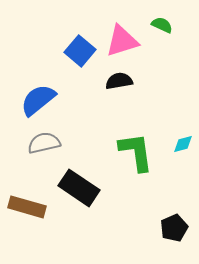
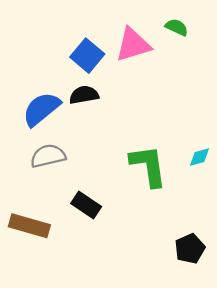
black semicircle: (119, 81) -> (84, 95), moved
black rectangle: (79, 188) -> (86, 205), size x0.7

